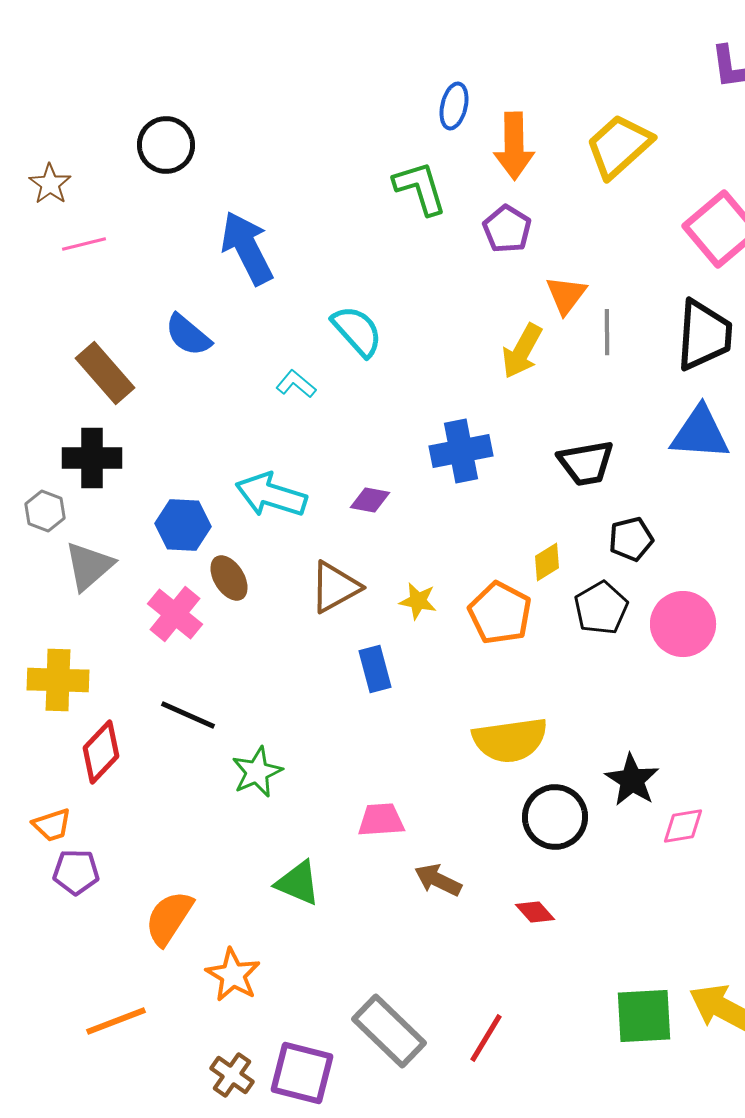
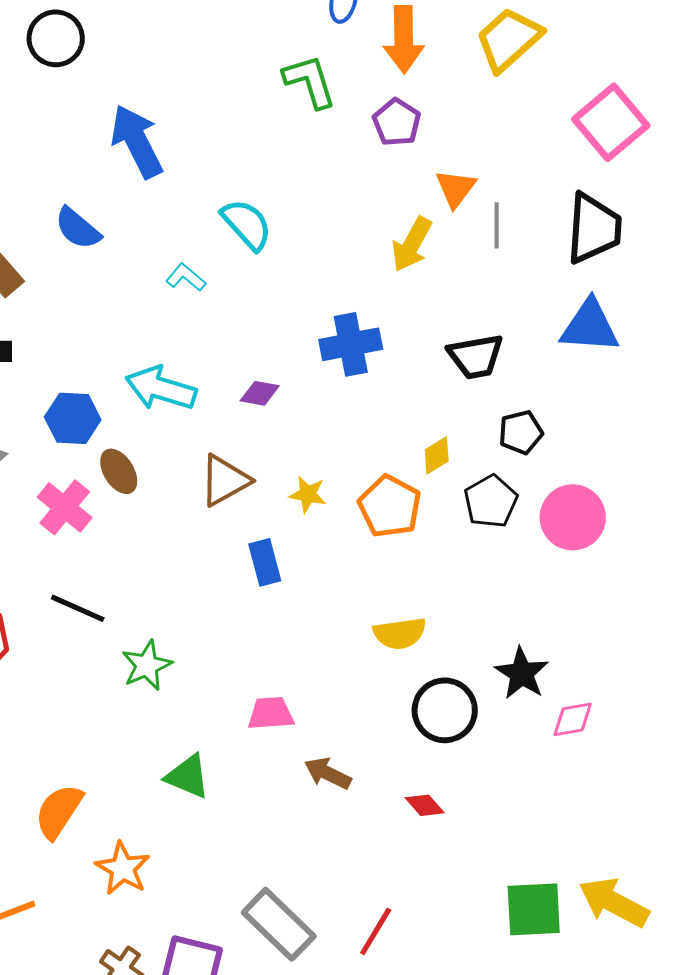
yellow semicircle: (510, 740) -> (400, 633), size x0.7

